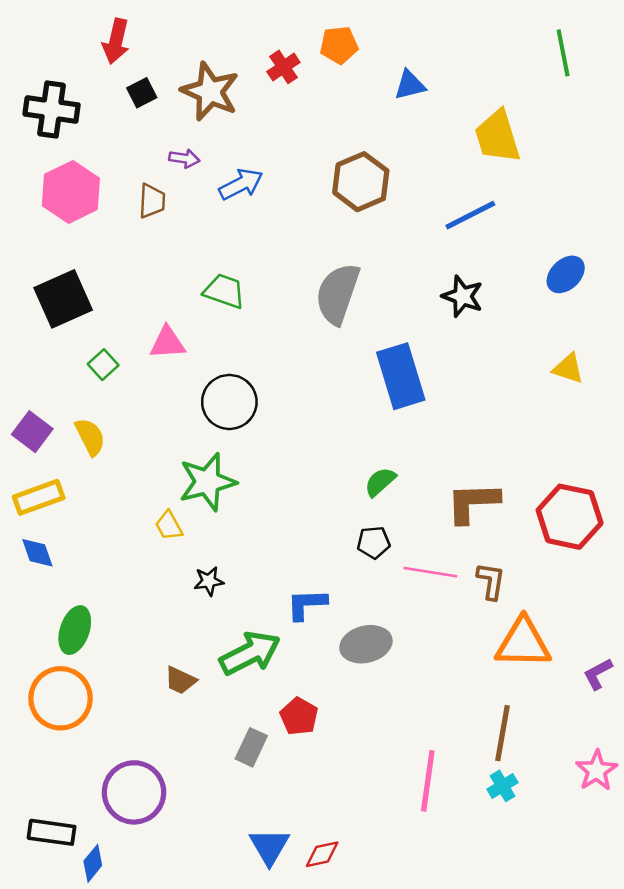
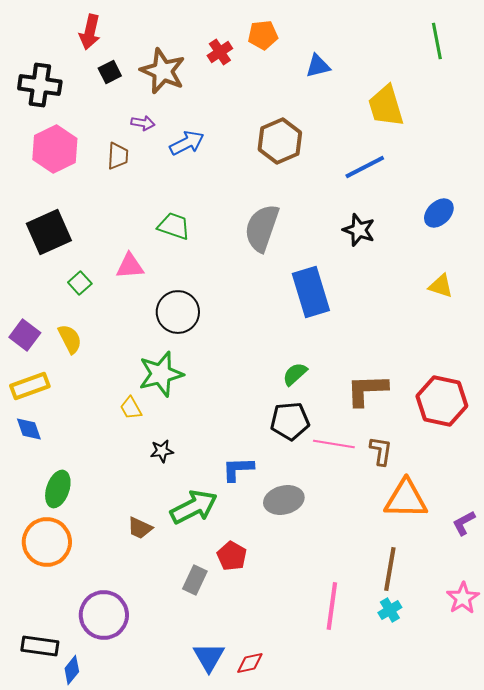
black pentagon: (374, 542) -> (290, 421), size x1.5

